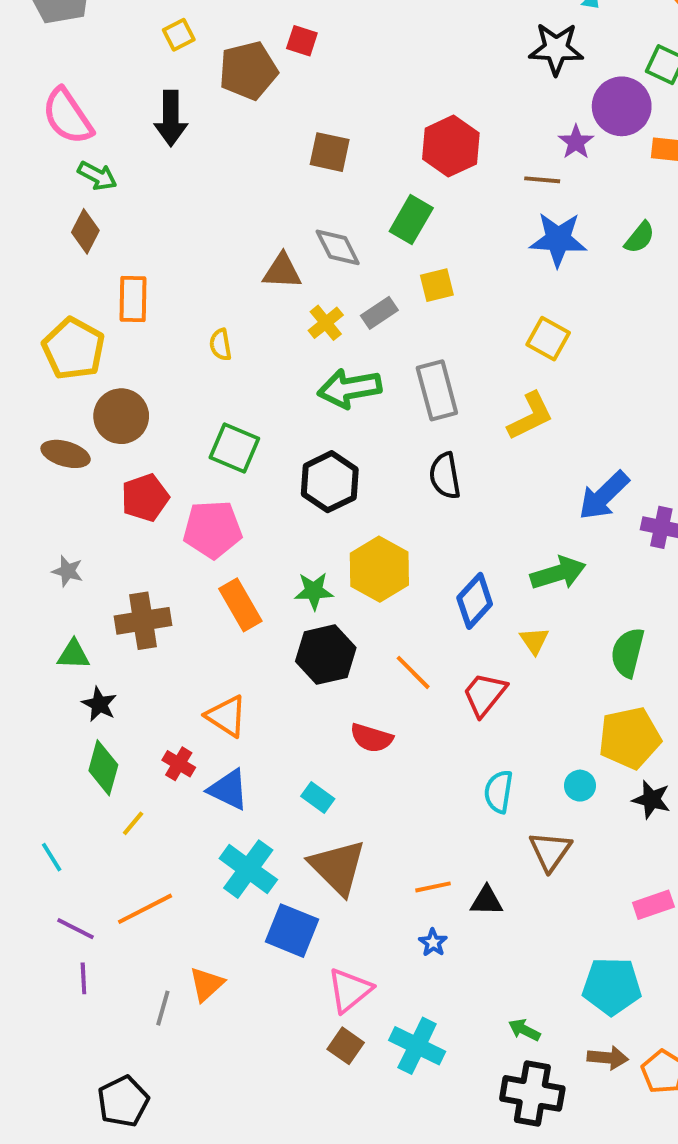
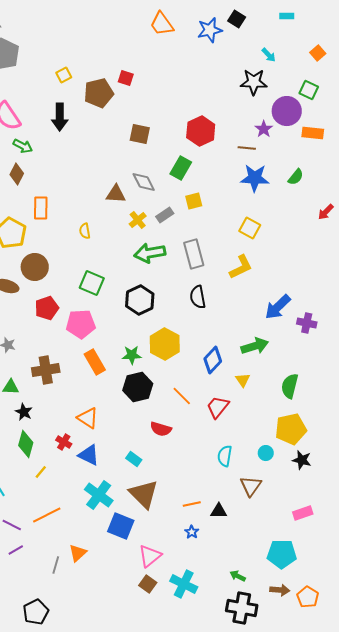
purple line: (83, 978) -> (16, 550), turned 63

